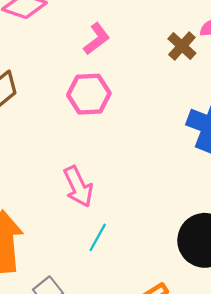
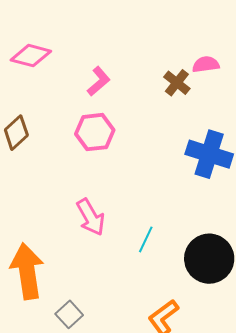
cyan line: (98, 237) -> (146, 239), moved

